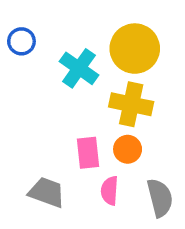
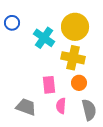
orange circle: (128, 149) -> (79, 83), moved

